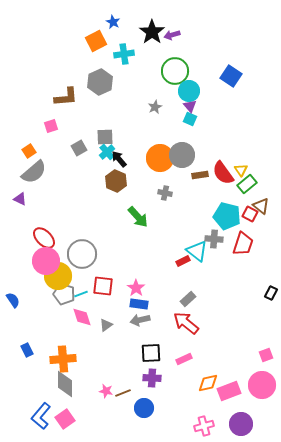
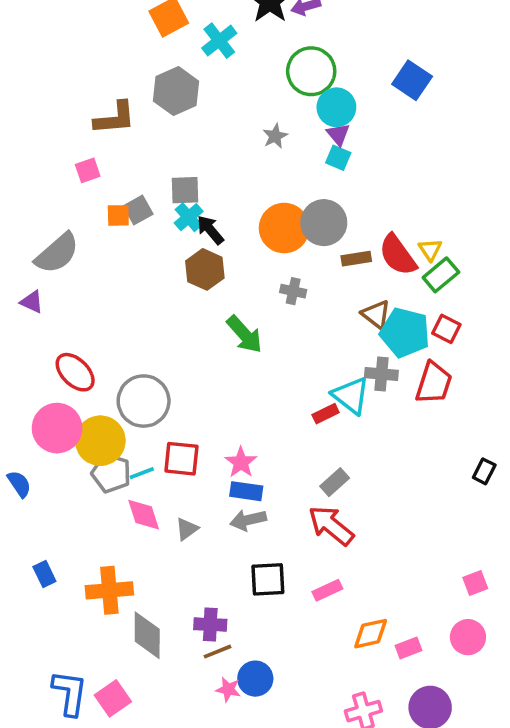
cyan cross: (124, 54) -> (219, 41), turned -30
orange square: (29, 151) -> (118, 215), moved, turned 32
brown triangle: (261, 206) -> (376, 315), moved
pink circle: (46, 261) -> (57, 428), moved
purple cross: (152, 378) -> (210, 625), moved
gray diamond: (65, 384) -> (147, 635), moved
pink circle: (262, 385) -> (468, 637), size x0.7
pink star: (106, 391) -> (228, 689), moved
pink rectangle: (229, 391) -> (408, 648), size x0.6
blue L-shape: (41, 416) -> (70, 693), turned 148

